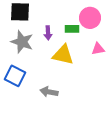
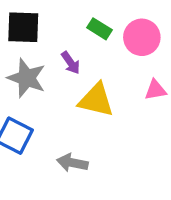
green rectangle: (72, 29) -> (99, 29), moved, turned 32
purple arrow: (48, 33) -> (71, 63), turned -32

